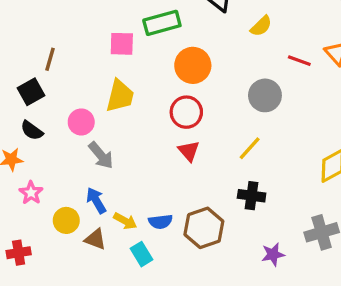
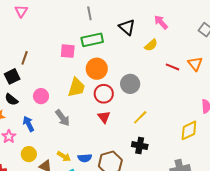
orange circle: (193, 65) -> (97, 69), moved
gray circle: (265, 95) -> (130, 84), moved
yellow trapezoid: (120, 96) -> (76, 87), moved
gray arrow: (101, 155) -> (62, 118), moved
blue arrow: (96, 200) -> (29, 124), moved

